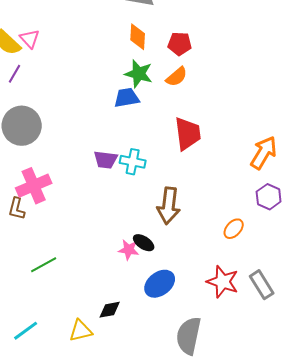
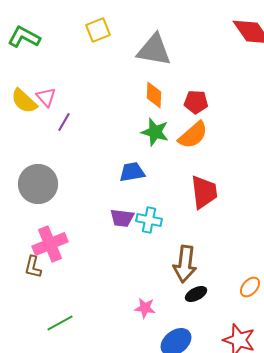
purple line: (15, 74) -> (64, 122), moved
orange semicircle: (177, 77) -> (193, 135), size x1.4
blue trapezoid: (127, 98) -> (132, 172), moved
black ellipse: (144, 243) -> (196, 294), moved, turned -60

